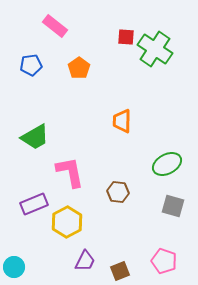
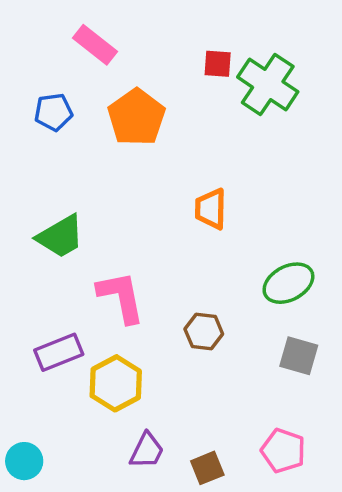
orange pentagon: (79, 68) -> (136, 117), size x1.5

